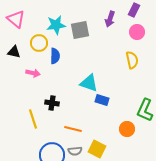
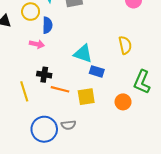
yellow semicircle: (132, 60) -> (125, 45), moved
pink arrow: (33, 73) -> (37, 44), moved
orange line: (73, 129) -> (60, 89), moved
yellow square: (97, 149) -> (86, 97), moved, turned -36

